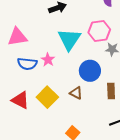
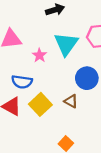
pink star: (48, 60) -> (39, 55), moved
blue semicircle: (27, 64) -> (22, 82), moved

